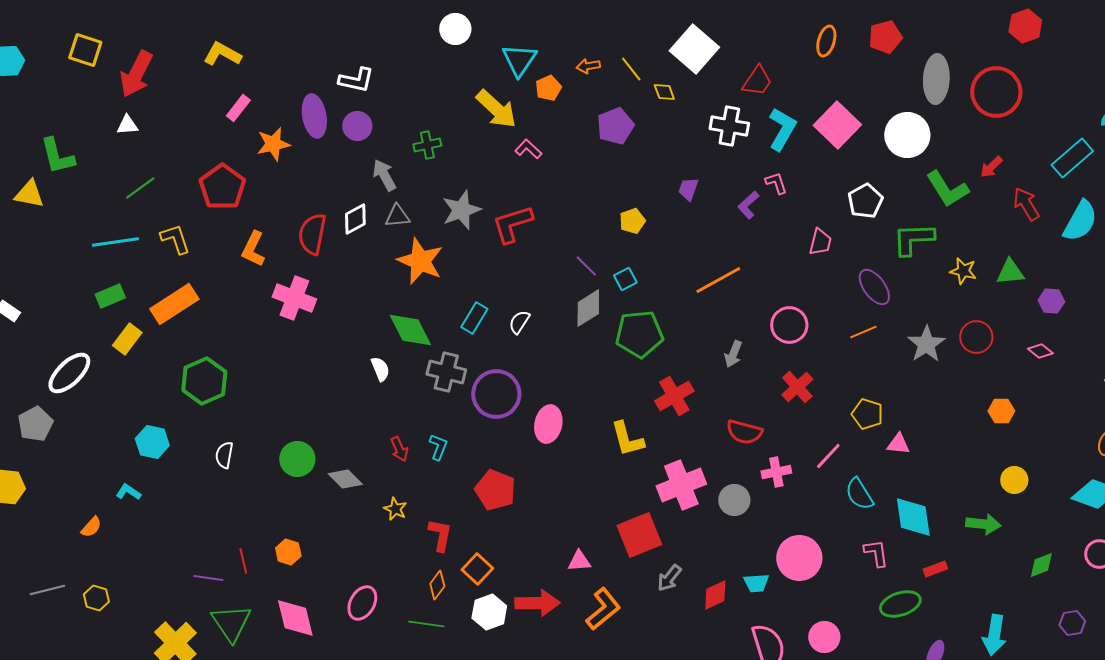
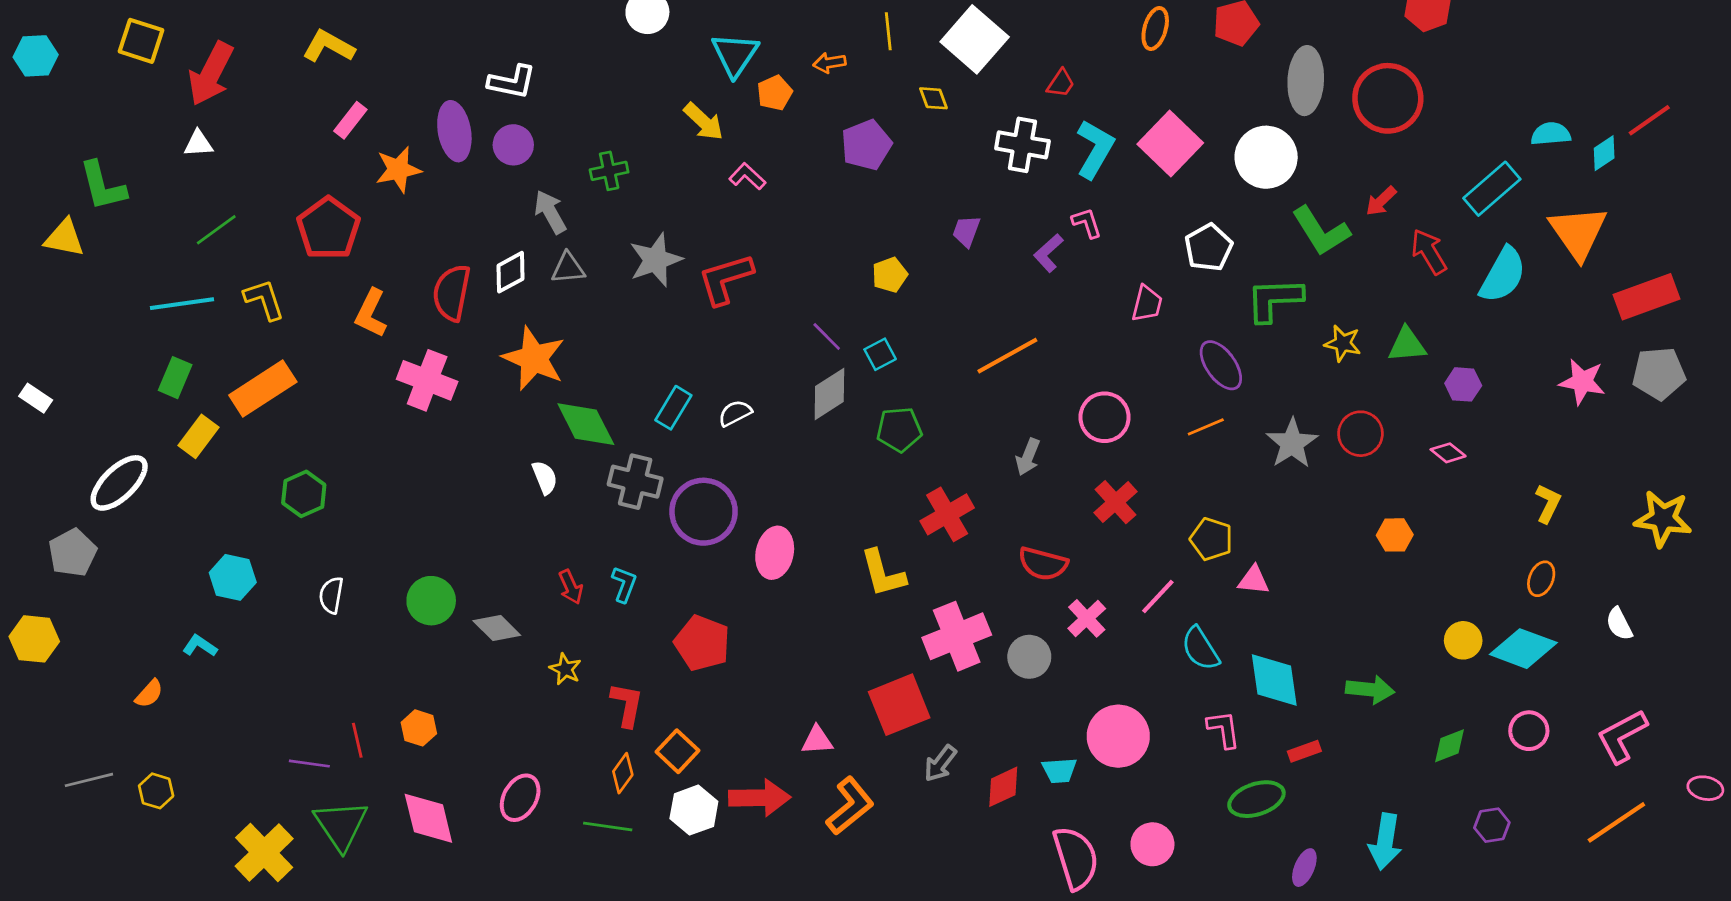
yellow line: (631, 69) -> (888, 31), moved, turned 32
red trapezoid: (757, 81) -> (1061, 83), size x0.7
yellow arrow: (496, 109) -> (704, 122), size x0.7
orange star: (420, 261) -> (534, 358), moved
green rectangle: (110, 296) -> (175, 378), turned -44
white semicircle: (519, 322) -> (735, 413), turned 30
green pentagon: (639, 334) -> (899, 430), size x0.7
green hexagon: (204, 381) -> (304, 494), size x0.7
pink cross: (776, 472) -> (1087, 618), turned -32
yellow circle: (1014, 480) -> (1463, 640), moved

